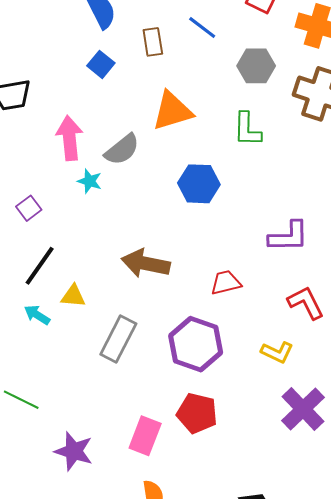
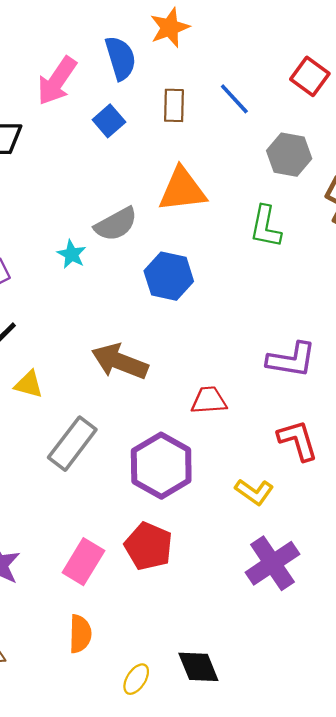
pink arrow: (69, 138) -> (57, 81), moved, turned -150
blue hexagon: (199, 184) -> (169, 276), moved

